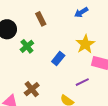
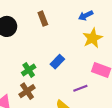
yellow star: (85, 44) -> (93, 38), moved
green cross: (27, 46) -> (29, 70), moved

